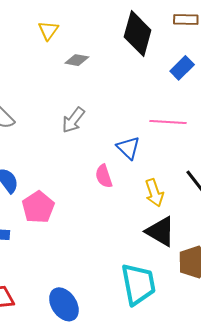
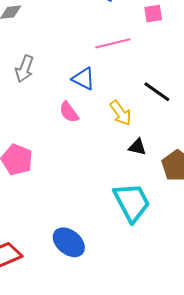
black triangle: (160, 231) -> (137, 147), size x0.6

